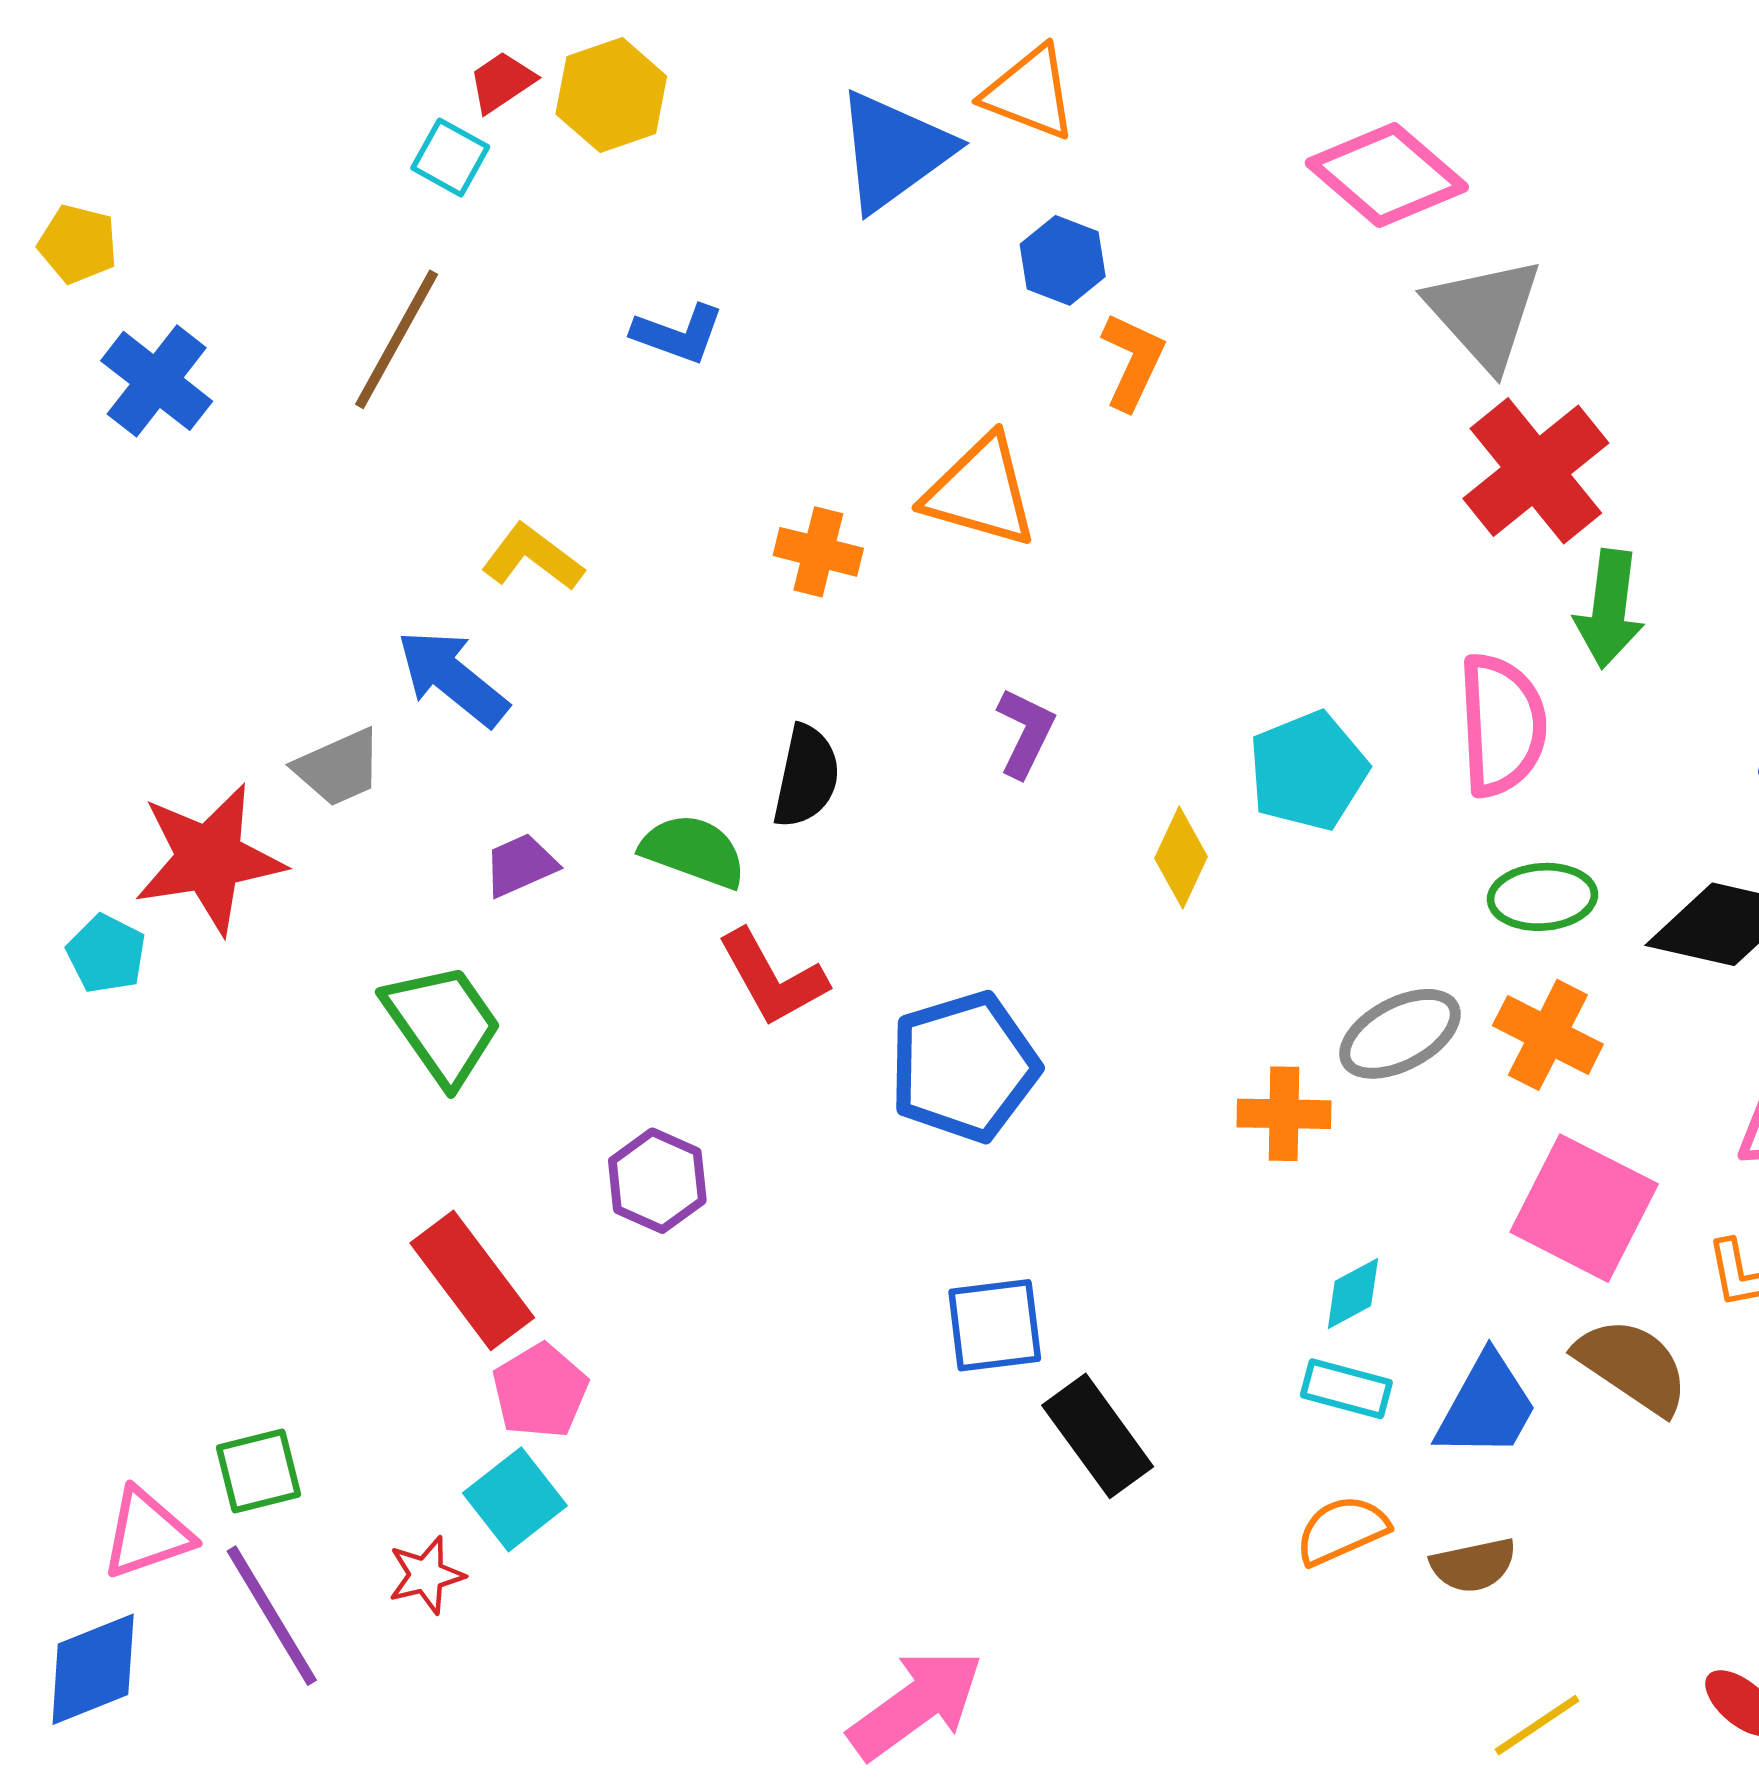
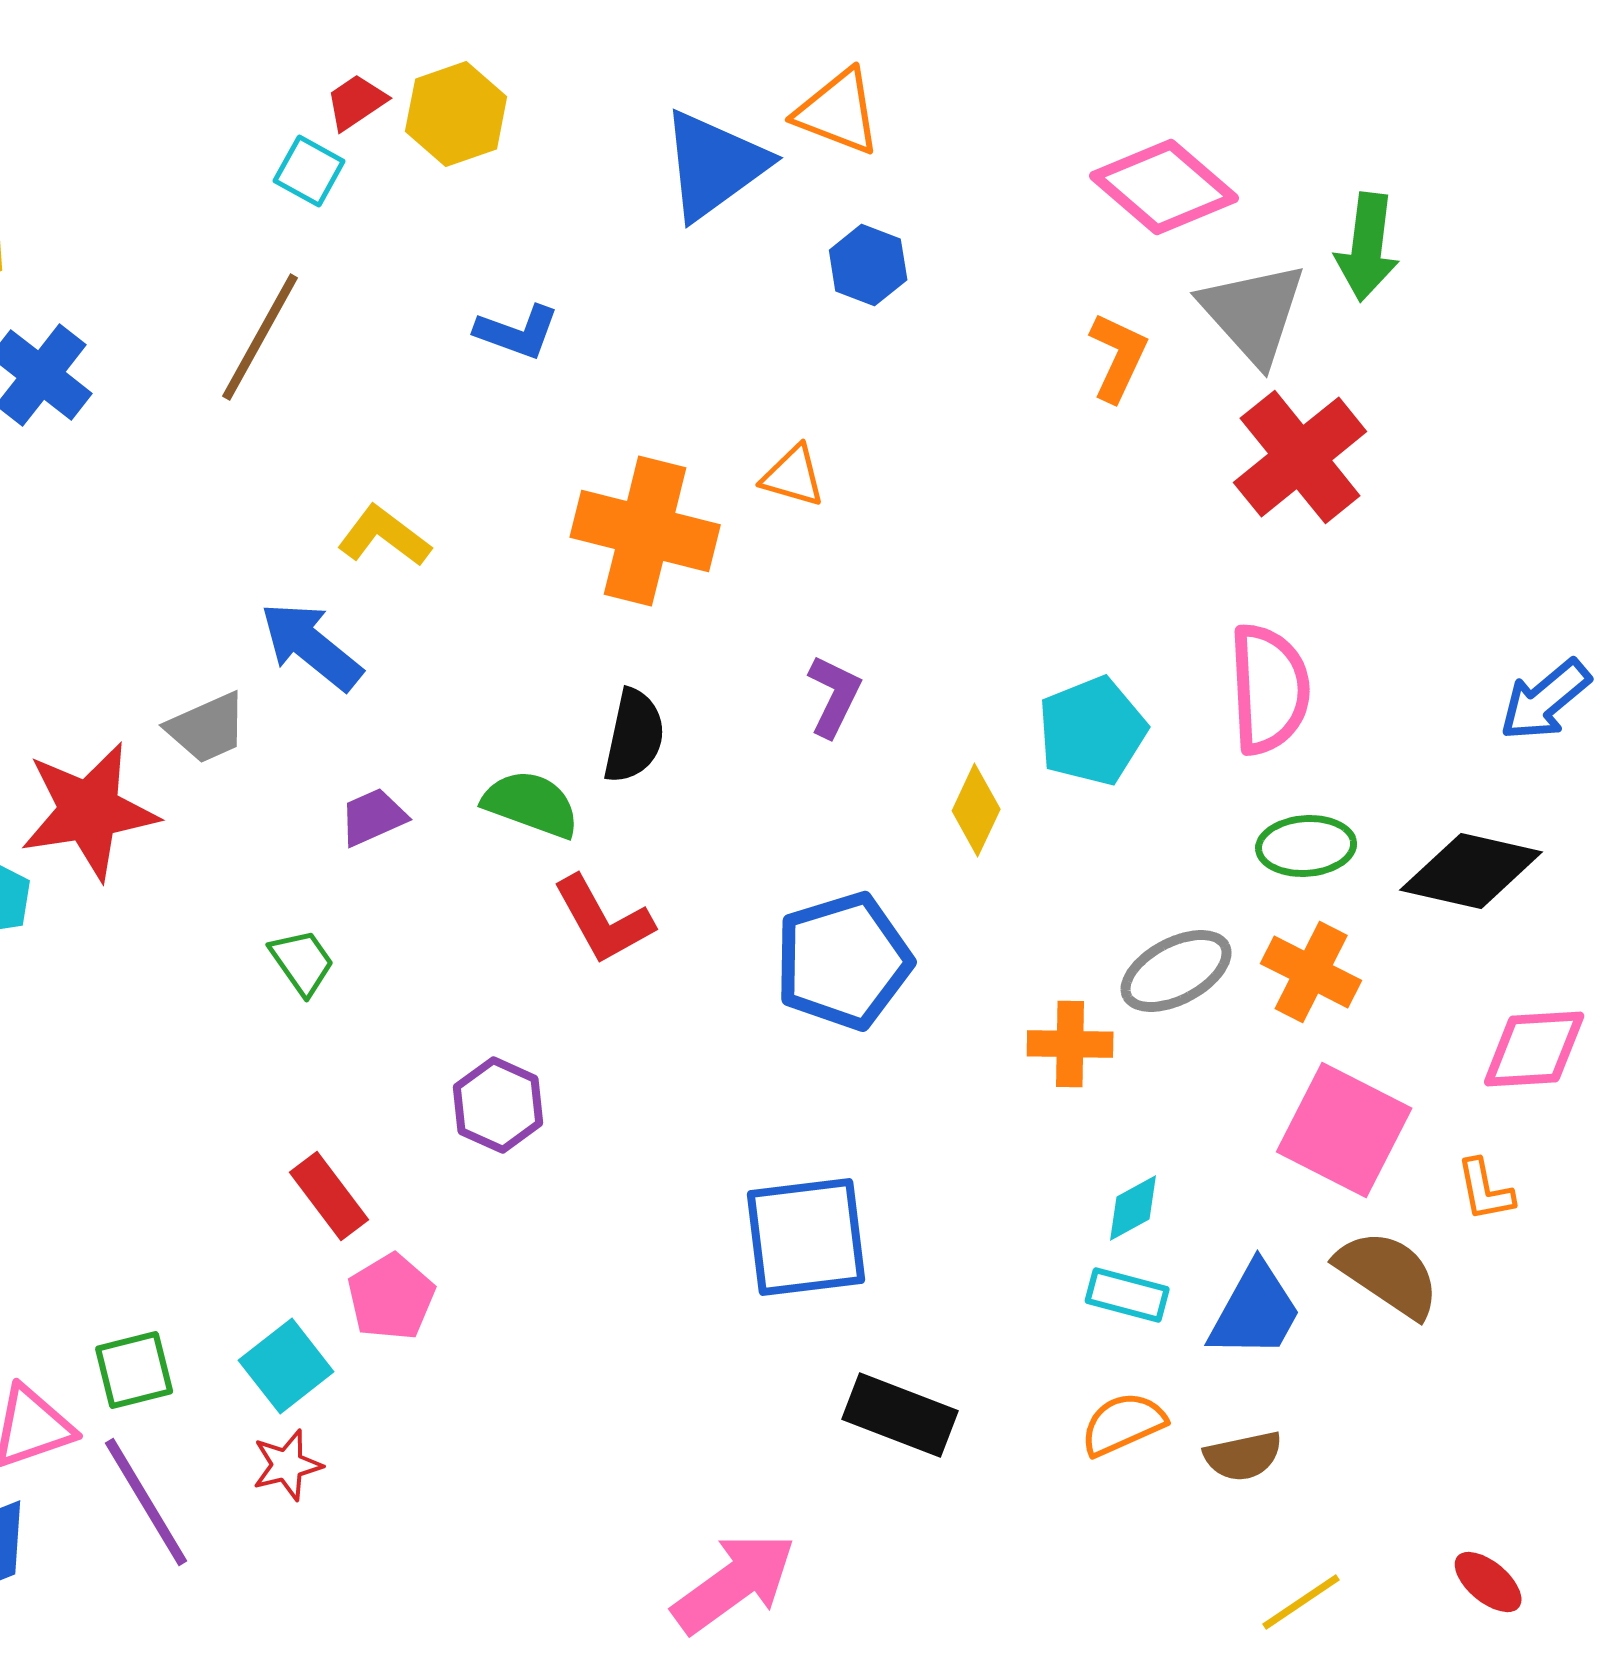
orange L-shape: (1133, 361) -> (1118, 357), moved
orange triangle: (980, 492) -> (793, 476), size x0.6
orange cross: (818, 552) -> (645, 531), size x1.8
green arrow: (1609, 609) -> (1367, 247), moved
green trapezoid: (443, 1024) -> (302, 962), size x0.6
blue pentagon: (964, 1067) -> (843, 961), moved
red rectangle: (472, 1280) -> (329, 1196), size x0.7
blue square: (995, 1325) -> (806, 1237), size x1.4
black rectangle: (1098, 1436) -> (900, 1415), moved, turned -33
cyan square: (515, 1499) -> (286, 1366), moved

